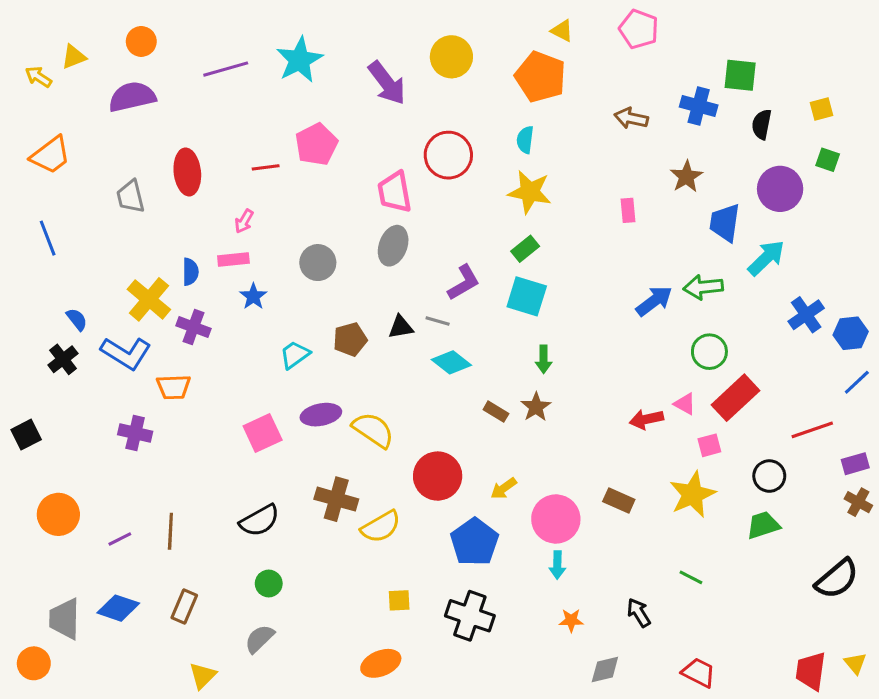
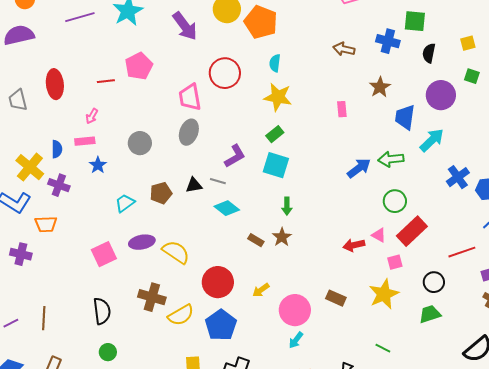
orange pentagon: (540, 77) -> (261, 22), moved
black semicircle: (259, 521) -> (102, 311), turned -68
blue pentagon: (474, 542) -> (221, 325), moved
cyan arrow: (557, 565) -> (296, 340), turned 36

